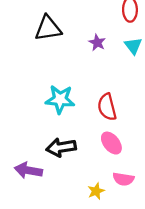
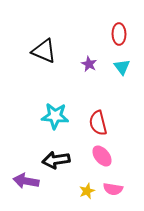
black triangle: (48, 28) -> (44, 51), turned 32
yellow star: (96, 191) -> (87, 191), moved

